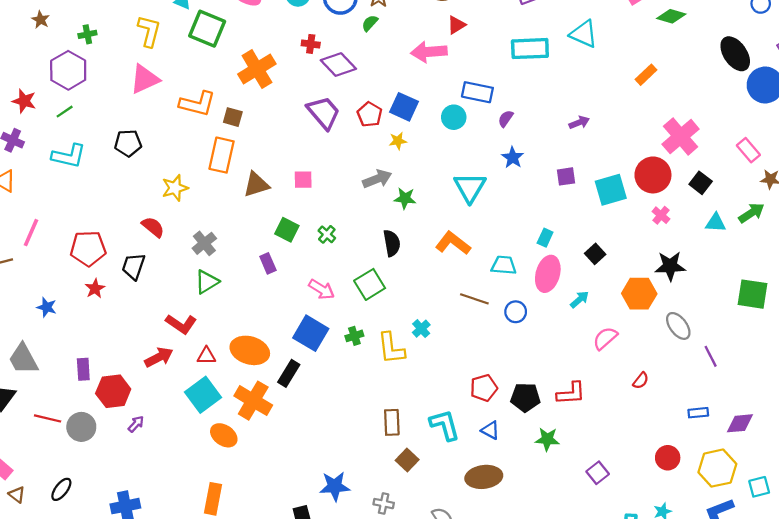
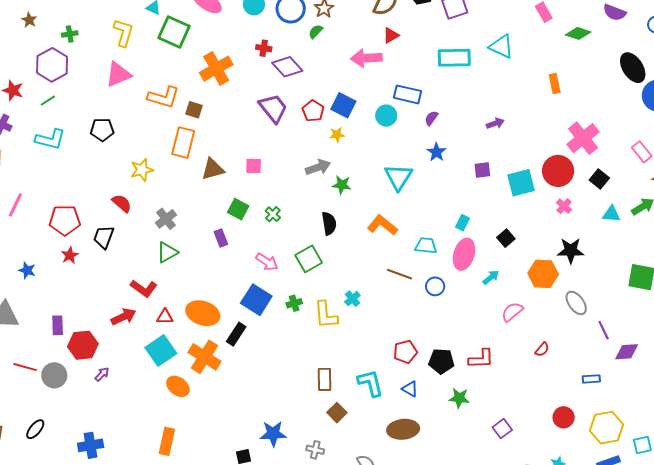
orange rectangle: (646, 75) -> (555, 84), turned -60
purple diamond: (740, 423) -> (627, 352), moved

